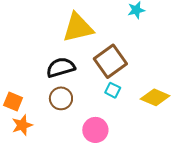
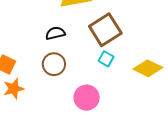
black semicircle: (61, 67) -> (55, 33), size x0.7

